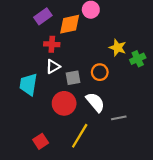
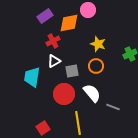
red cross: (52, 44) -> (53, 41), turned -32
yellow star: (118, 48) -> (98, 44), moved
gray line: (119, 118) -> (113, 107), turned 32
yellow line: (80, 136) -> (78, 123), turned -40

